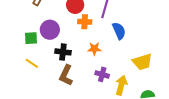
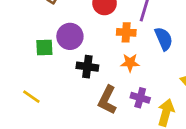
orange cross: (85, 22) -> (126, 32), moved
yellow line: (32, 63) -> (31, 97), moved
brown L-shape: (66, 75) -> (107, 100), moved

